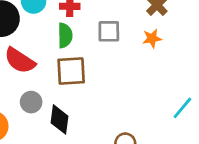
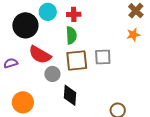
gray square: (109, 31) -> (103, 57), moved
gray circle: (31, 102) -> (52, 74), moved

